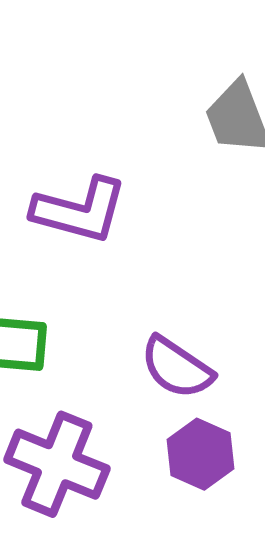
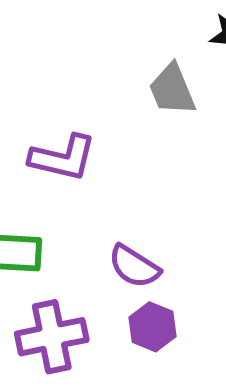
purple cross: (57, 464) -> (52, 337), turned -32

